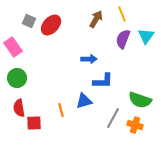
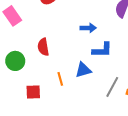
green circle: (17, 78) -> (15, 61), moved
red semicircle: (19, 108) -> (43, 47), moved

